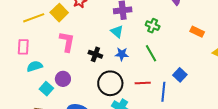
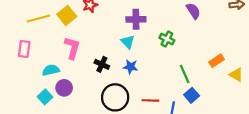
orange rectangle: (197, 32) -> (217, 61), moved, turned -64
green line: (151, 53) -> (185, 74), moved
cyan semicircle: (35, 66) -> (51, 70), moved

